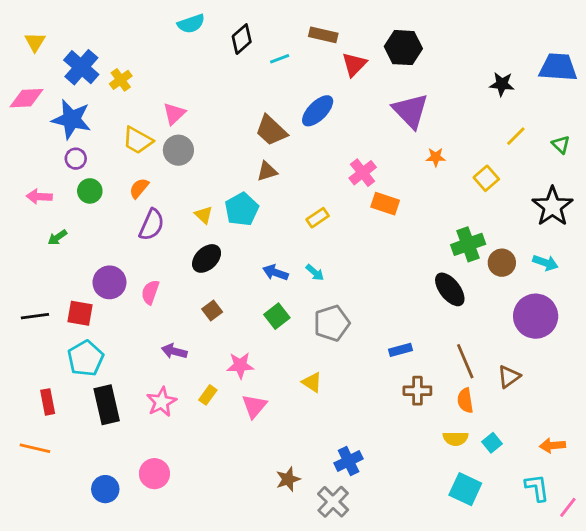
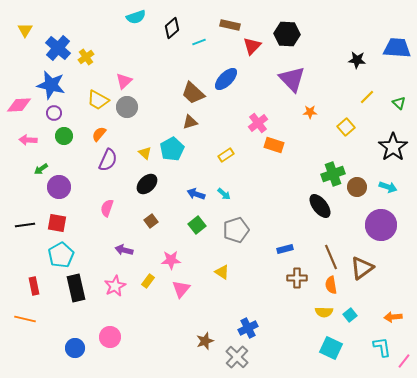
pink diamond: (27, 98) -> (19, 105), moved
purple circle: (109, 282) -> (59, 187), moved
brown triangle: (509, 377) -> (362, 268), size x1.4

